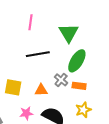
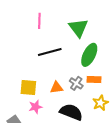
gray cross: (61, 80) -> (76, 83), moved
pink star: (26, 113) -> (35, 107), moved

